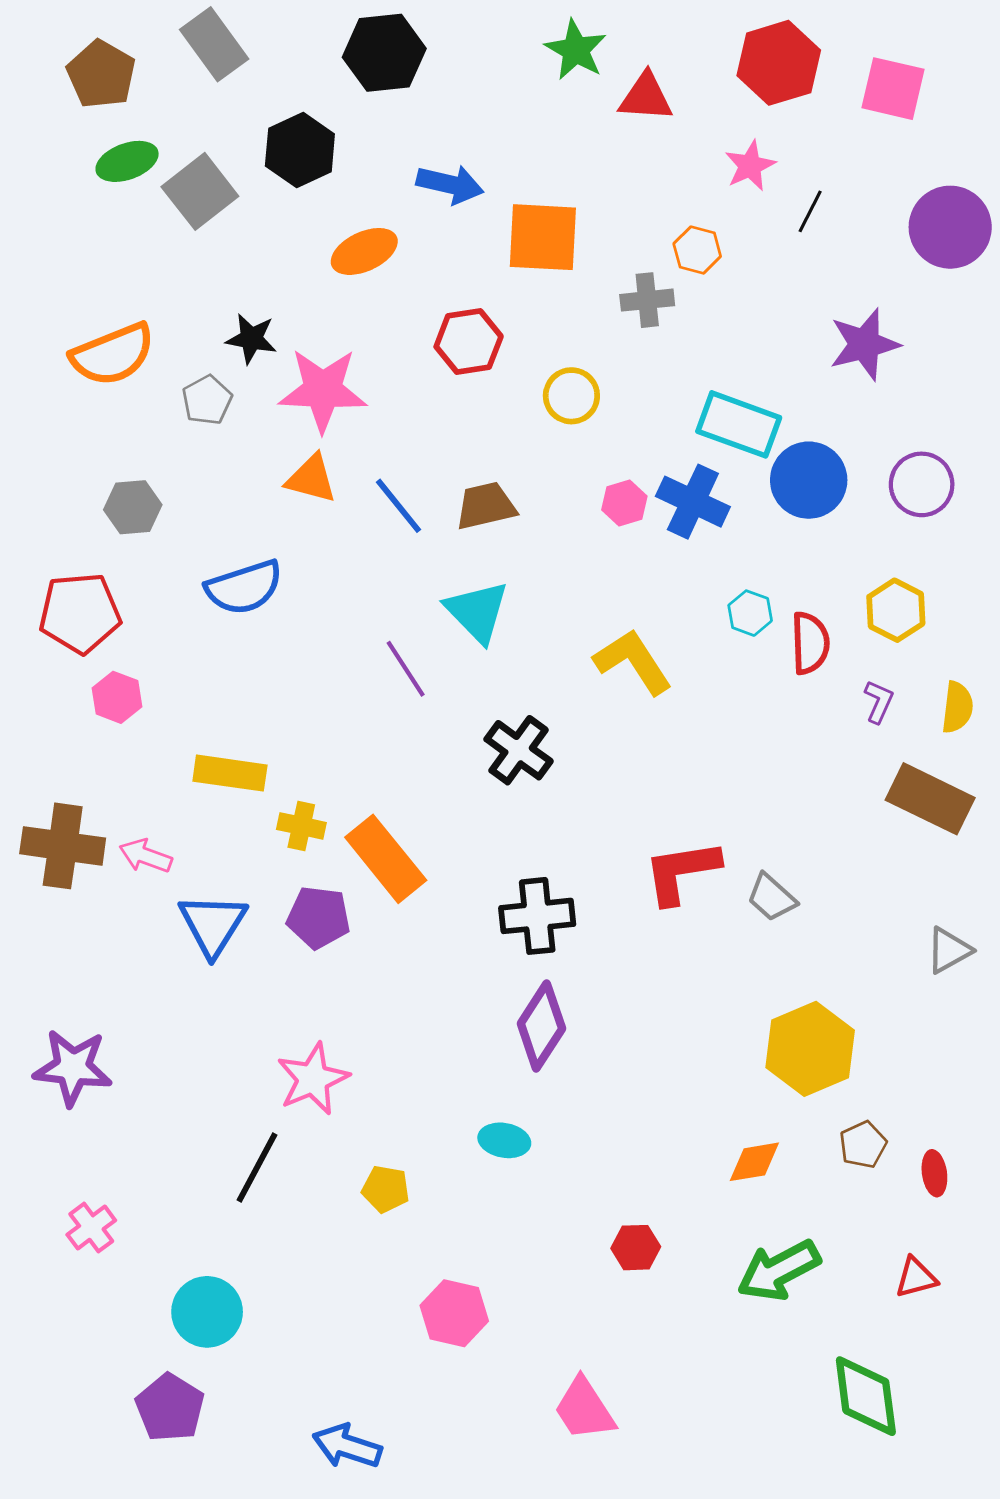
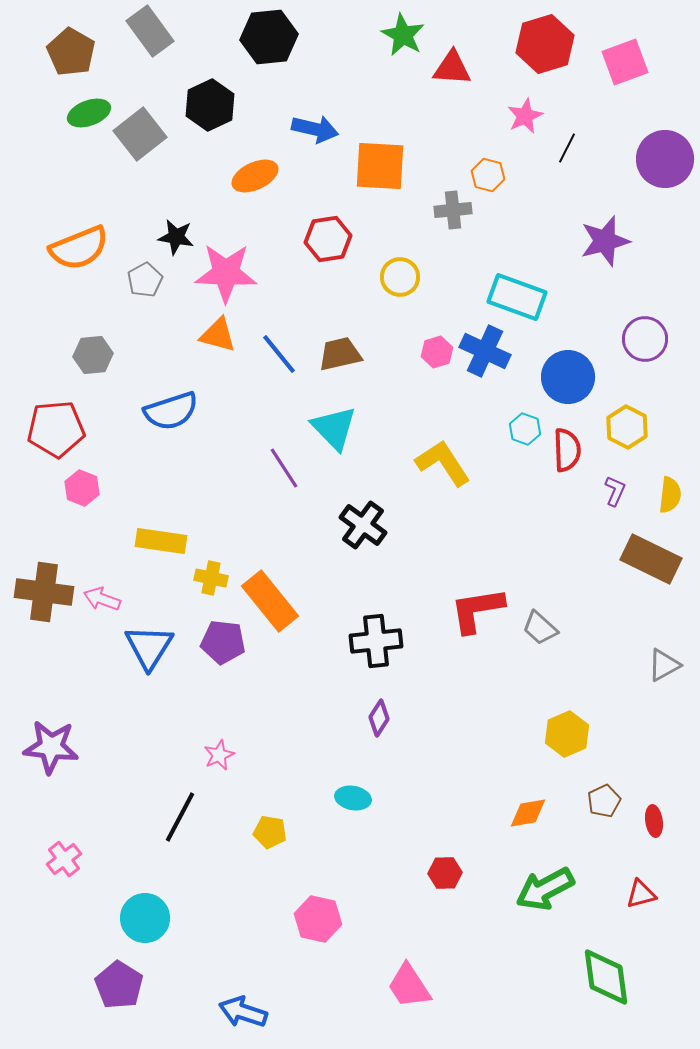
pink square: (893, 89) -> (625, 62), turned -33
blue circle: (809, 480) -> (568, 377), moved
purple diamond: (541, 1026) -> (379, 718), size x0.6
yellow hexagon: (810, 1049) -> (567, 734), size x0.7
pink star: (313, 1079) -> (219, 755), size x0.6

